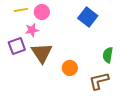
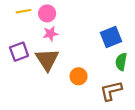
blue square: (88, 17) -> (111, 37), moved, turned 30
pink star: (32, 30) -> (50, 34), moved

